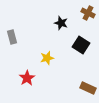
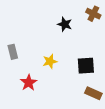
gray rectangle: (12, 37) -> (13, 52), moved
black square: (81, 45) -> (86, 66), moved, turned -36

